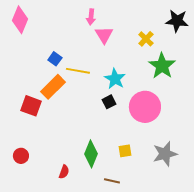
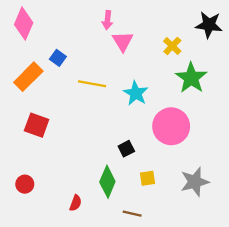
blue square: (55, 59) -> (58, 58), moved
orange rectangle: (53, 87) -> (28, 77), moved
black square: (109, 102) -> (126, 149), moved

